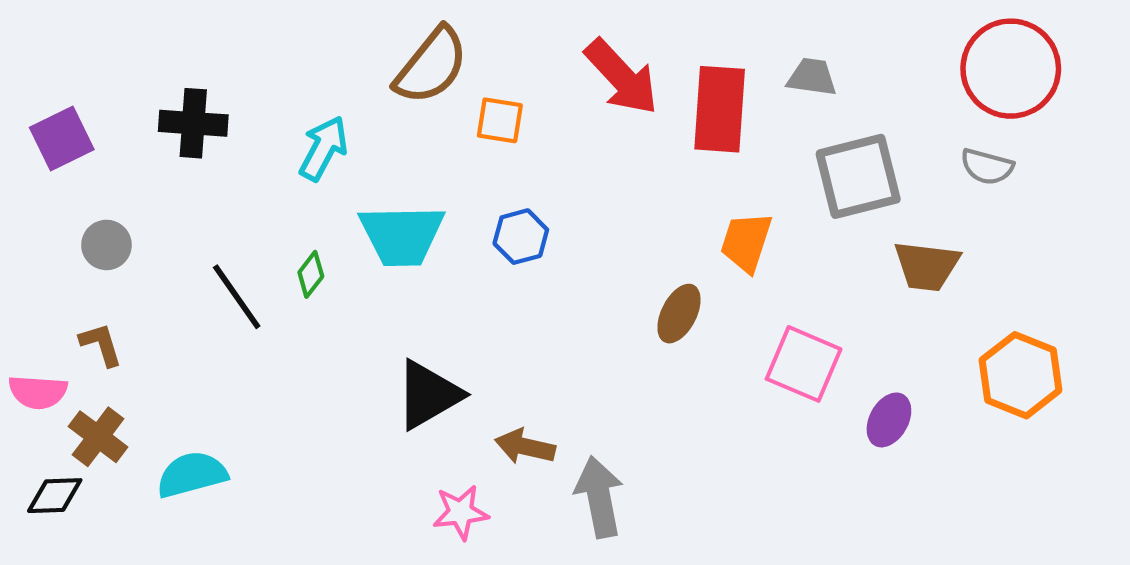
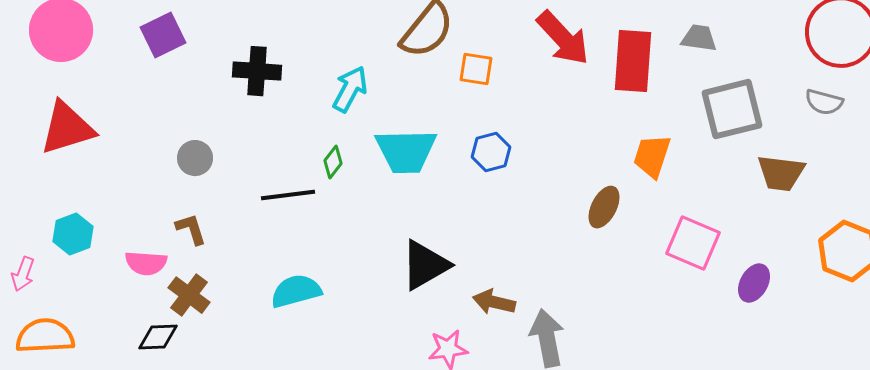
purple square: (62, 139) -> (163, 35), moved
green diamond: (311, 274) -> (333, 162), moved
black line: (237, 297) -> (288, 195), turned -62
cyan semicircle: (192, 475) -> (296, 291), moved

